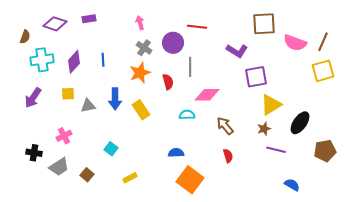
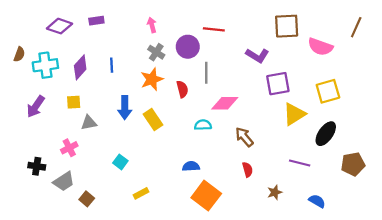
brown semicircle: (25, 37) -> (19, 54), moved
brown line: (323, 42) -> (356, 27), moved
yellow square: (323, 71) -> (328, 91), moved
gray triangle: (88, 106) -> (89, 123), moved
brown star: (264, 129) -> (275, 192), moved
brown square: (87, 175) -> (87, 199), moved

